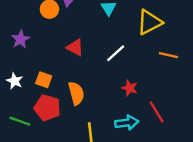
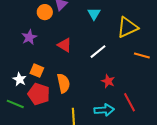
purple star: (20, 39) -> (29, 37), moved
white star: (15, 81) -> (20, 79), moved

